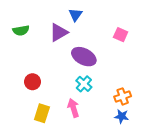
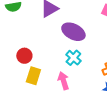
yellow rectangle: (42, 113) -> (33, 76), moved

